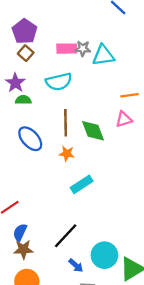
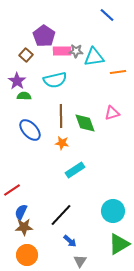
purple pentagon: (25, 31) -> (44, 36), moved
orange line: (130, 95) -> (118, 72), moved
cyan circle: (104, 255) -> (113, 211), moved

